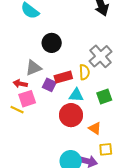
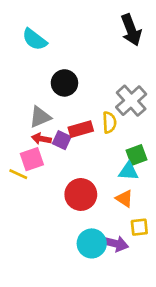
red arrow: (20, 84) -> (41, 139), moved
cyan triangle: (76, 95) -> (128, 171), moved
red circle: (71, 115) -> (81, 194), moved

